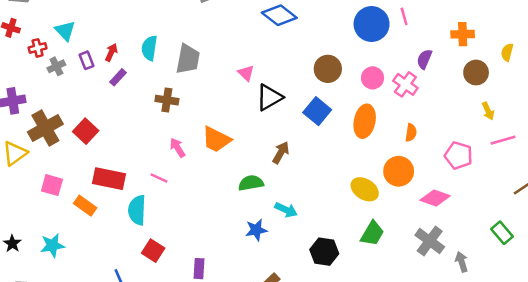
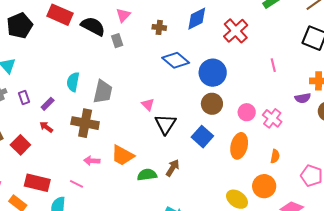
blue circle: (372, 24) -> (213, 73), moved
red arrow: (111, 52) -> (46, 127), moved, turned -80
purple semicircle: (424, 59) -> (303, 98), moved, turned -126
purple rectangle: (87, 60) -> (24, 98), moved
black triangle: (269, 97) -> (165, 124), turned -30
brown cross: (167, 100) -> (85, 123), size x1.5
pink arrow: (177, 148) -> (92, 161), turned -56
green semicircle: (251, 183) -> (147, 175), moved

